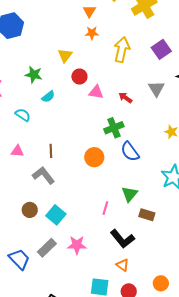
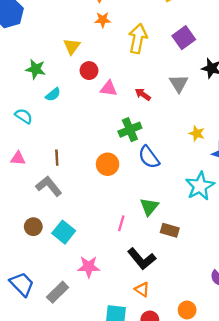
gray rectangle: (47, 248) -> (58, 292), moved

